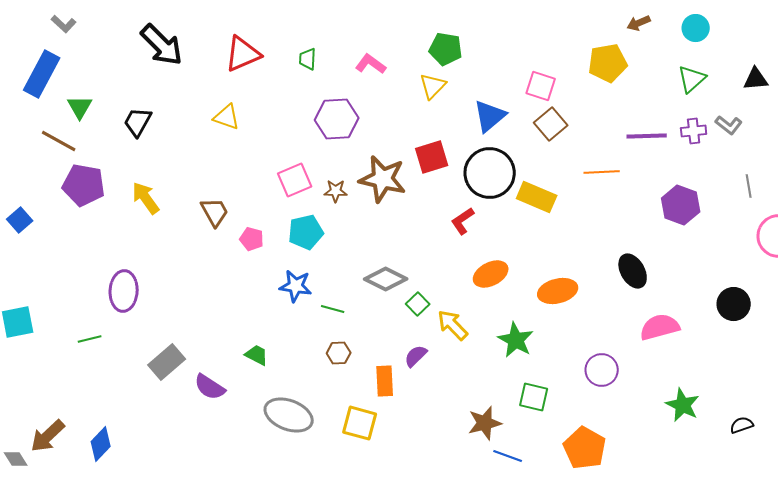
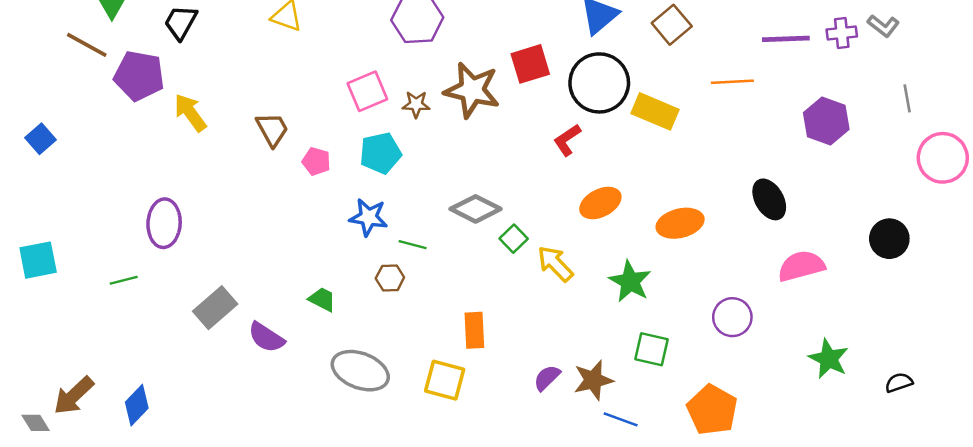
purple pentagon: (84, 185) -> (139, 76), moved
brown hexagon: (339, 353) -> (390, 278), moved
purple semicircle: (416, 356) -> (547, 378), moved

